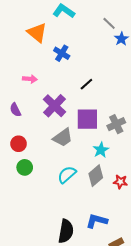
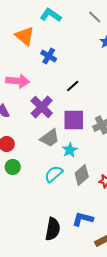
gray line: (109, 23) -> (95, 17), moved
pink arrow: (30, 79) -> (18, 81), size x1.6
cyan star: (101, 150) -> (70, 150), moved

